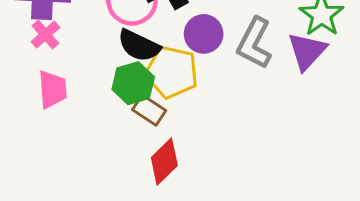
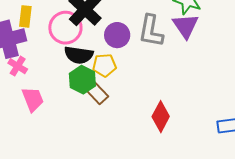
yellow pentagon: (172, 72) -> (104, 65), size x0.7
brown rectangle: (149, 110) -> (98, 94), turned 30
red diamond: (164, 161) -> (161, 117), moved

